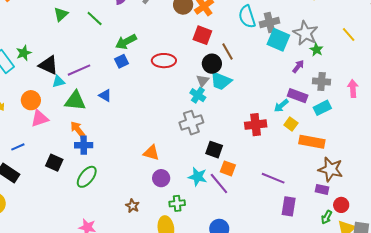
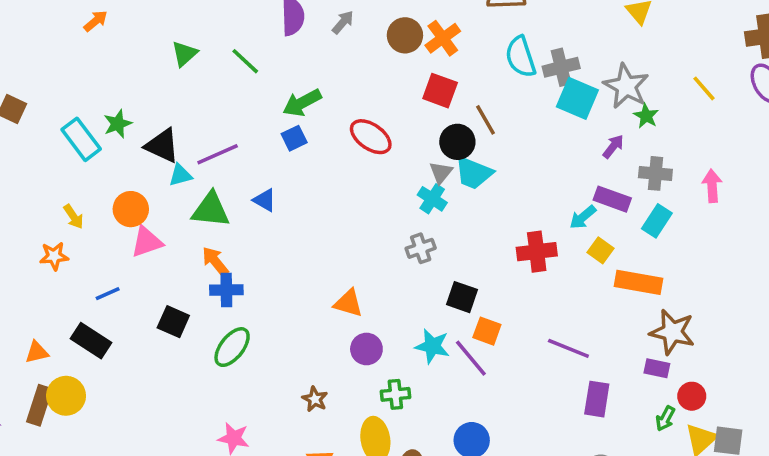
red ellipse: (164, 61) -> (371, 137), turned 35
cyan rectangle: (322, 108) -> (657, 221), turned -30
gray cross: (191, 123) -> (421, 248), size x0.7

